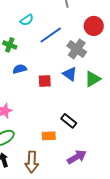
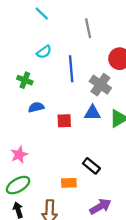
blue line: (51, 35) -> (71, 69), turned -60
blue triangle: (70, 74) -> (93, 113), turned -35

